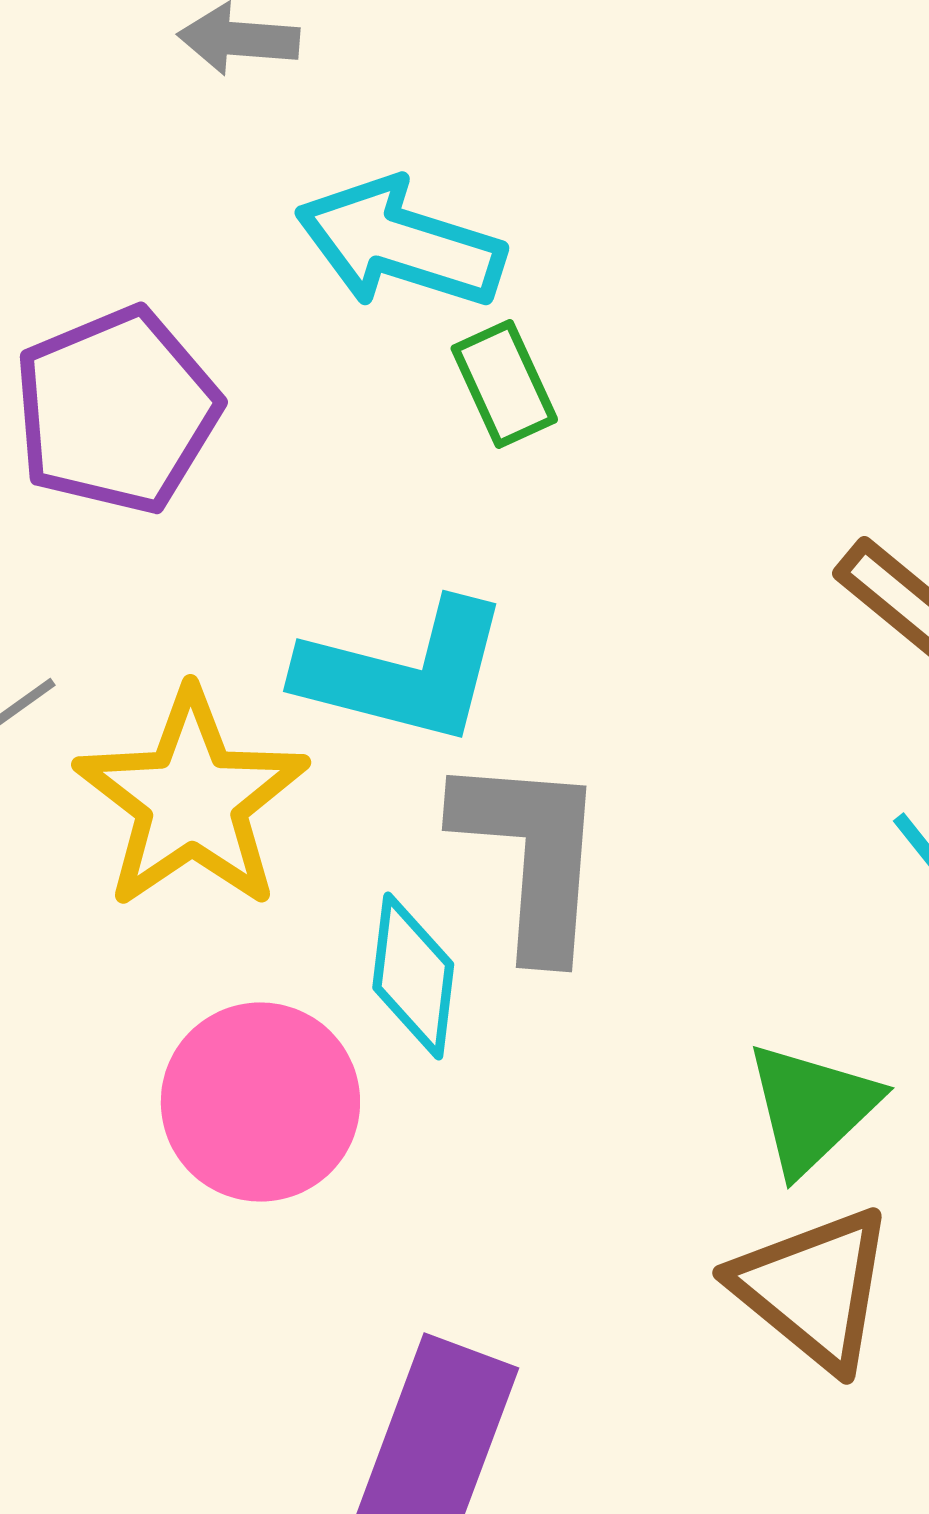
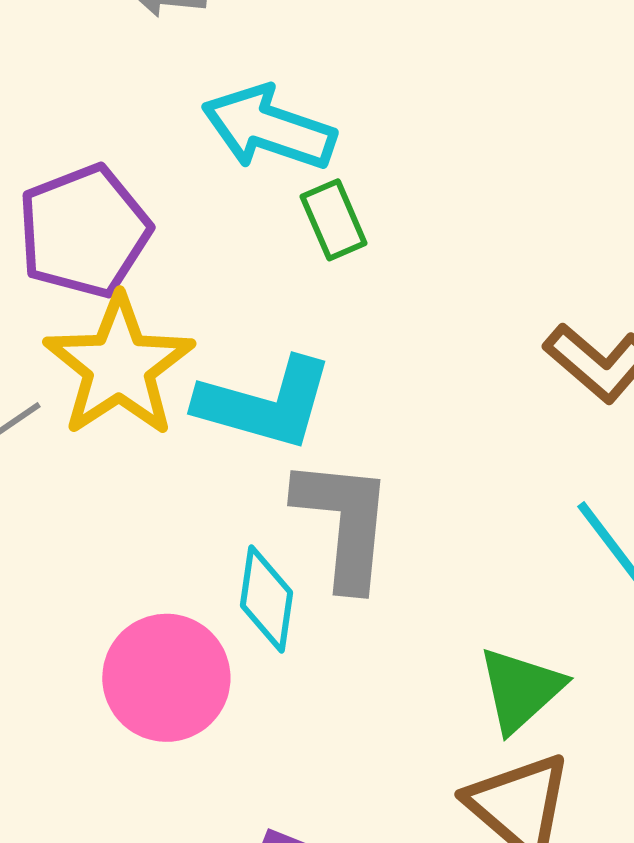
yellow star: (191, 800) -> (119, 366), moved

